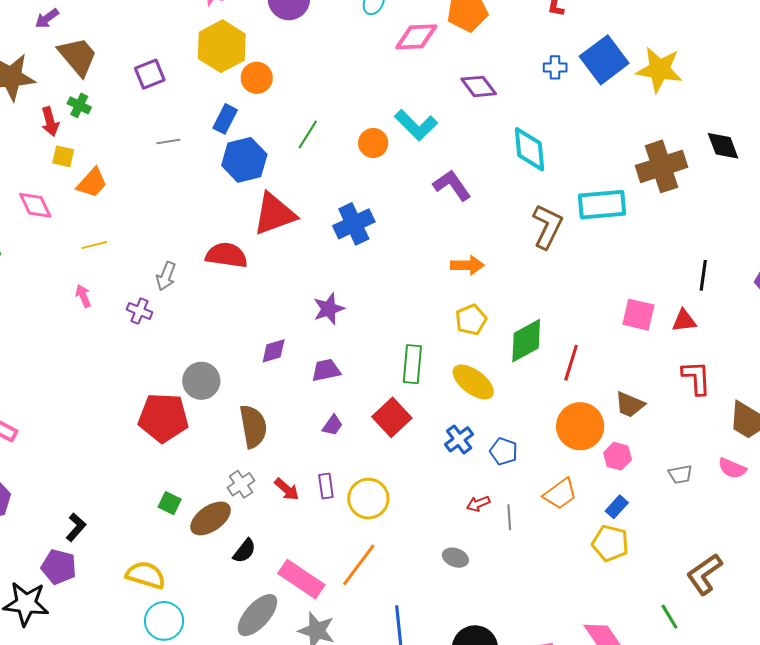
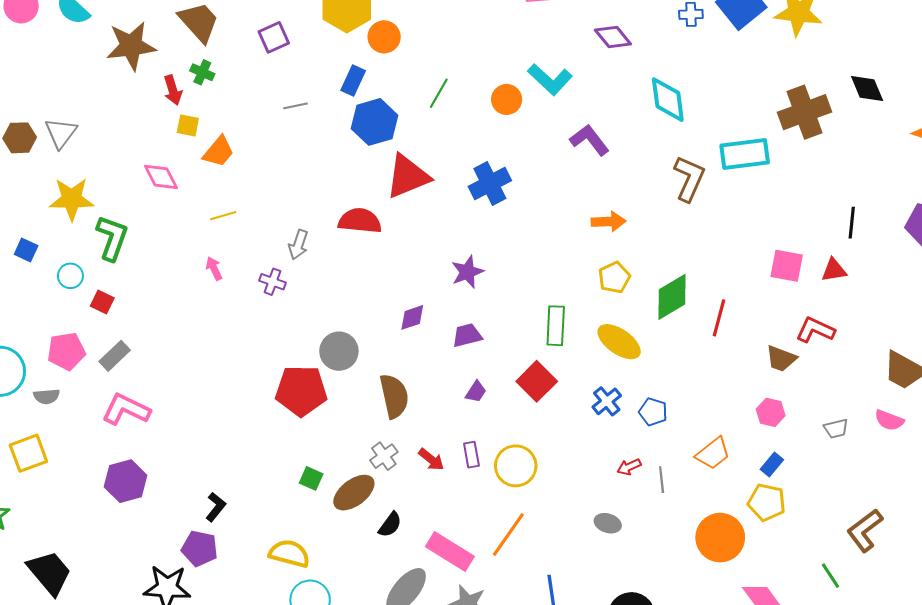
red L-shape: (696, 378) -> (815, 330), moved, turned -60
orange circle: (580, 426) -> (720, 538), moved

